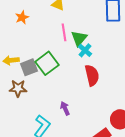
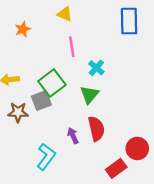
green triangle: (79, 38) -> (89, 95), moved
gray square: (29, 67) -> (41, 101), moved
red semicircle: (92, 75) -> (96, 129), moved

